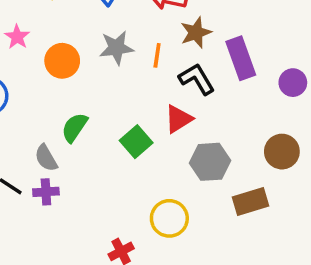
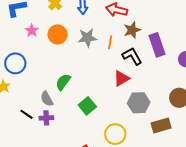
orange circle: (62, 61) -> (58, 34), moved
green square: (136, 142) -> (87, 106), moved

